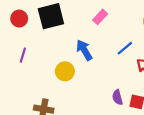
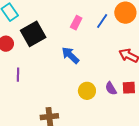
blue line: (125, 48) -> (102, 21), moved
yellow circle: (65, 71) -> (87, 91), moved

